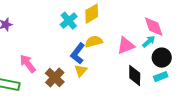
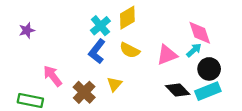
yellow semicircle: (94, 42) -> (130, 50), turned -138
blue L-shape: (78, 54) -> (97, 51), moved
black diamond: (135, 76) -> (178, 90), turned -45
cyan rectangle: (161, 77) -> (208, 91), size x1.5

